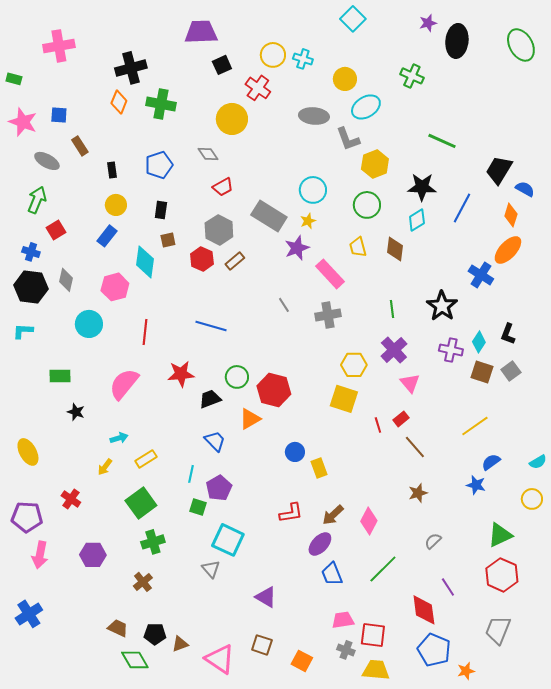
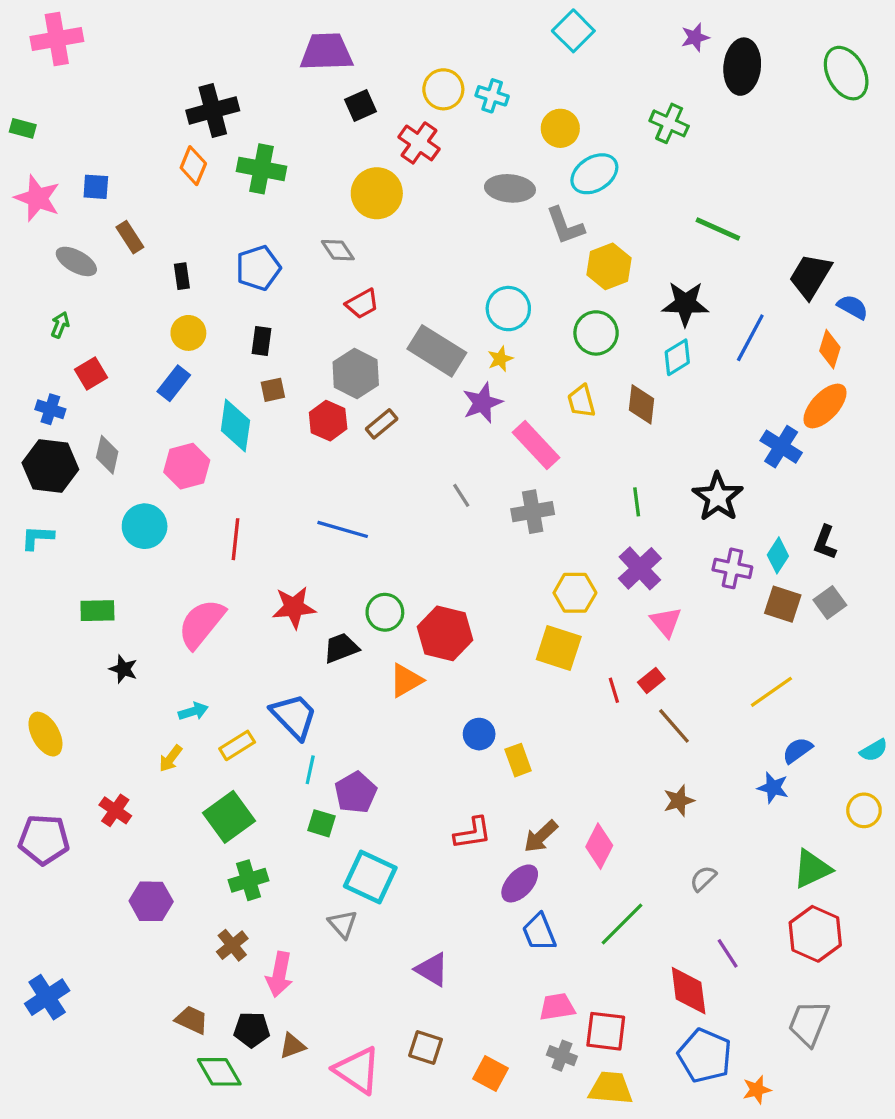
pink cross: (59, 46) -> (57, 39), moved
green arrow: (37, 200) -> (60, 325), size x0.6
blue trapezoid: (215, 441) -> (294, 716), moved, size x1.4
pink arrow: (40, 555) -> (279, 974), moved

